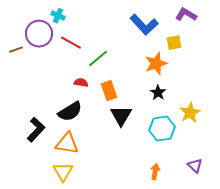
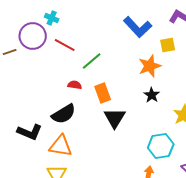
cyan hexagon: (162, 129) -> (161, 146), moved
black L-shape: (36, 130) -> (30, 132), turned 70

